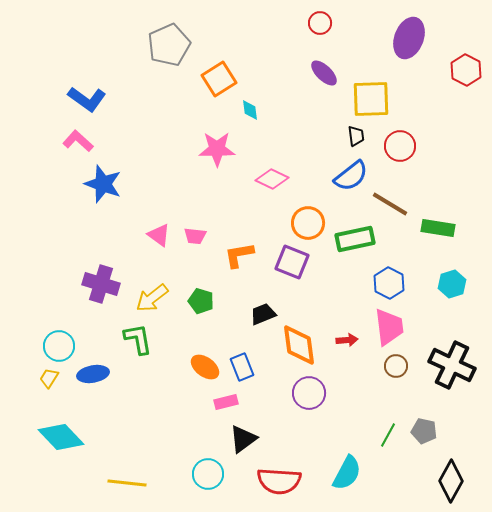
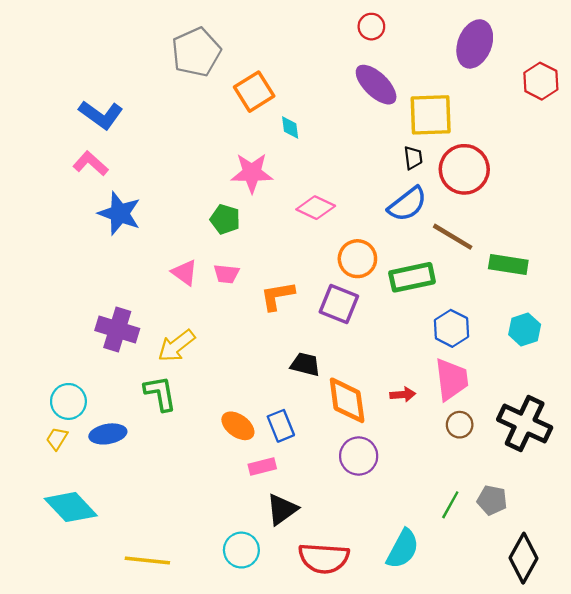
purple ellipse: (324, 73) -> (376, 85), size x1.4
red circle: (400, 146) -> (464, 169), size x1.4
green pentagon: (201, 301) -> (225, 219), moved
black trapezoid: (263, 314) -> (305, 364), turned 36

